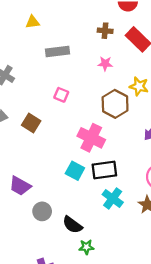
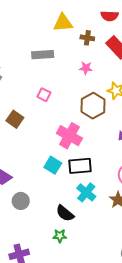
yellow triangle: (33, 22) -> (63, 23), moved, size x1.5
black semicircle: (72, 225) -> (65, 213), moved

